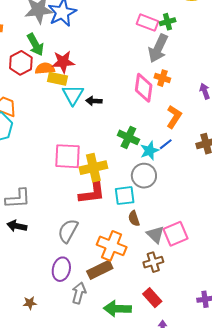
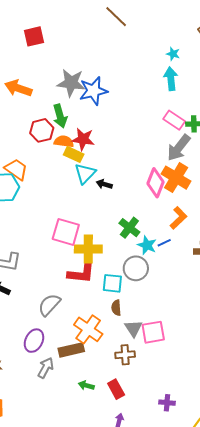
orange cross: (162, 78) -> (176, 178), size x1.8
cyan star: (149, 151) -> (147, 245), turned 30
green arrow: (117, 309) -> (86, 385), moved, size x0.6

